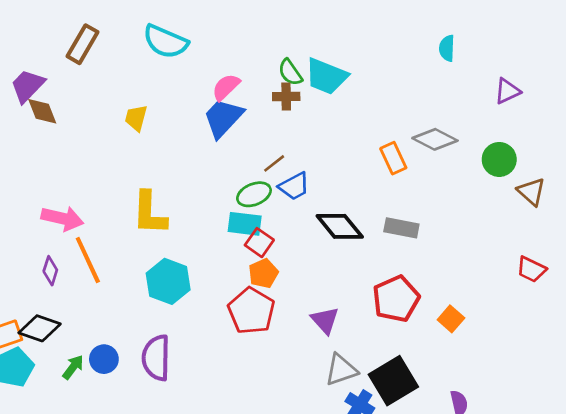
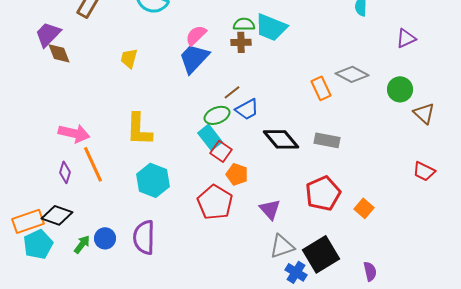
green semicircle: (290, 72) -> (244, 24), turned 125
cyan rectangle: (245, 224) -> (210, 137), turned 45
orange pentagon: (263, 273) -> (237, 174), moved, turned -30

